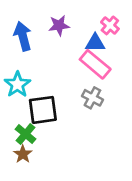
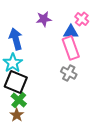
blue arrow: (23, 36) -> (16, 39), moved
pink rectangle: (95, 64) -> (71, 48), turned 30
black square: (43, 110) -> (16, 82), moved, turned 30

